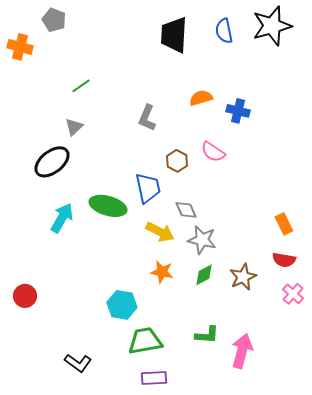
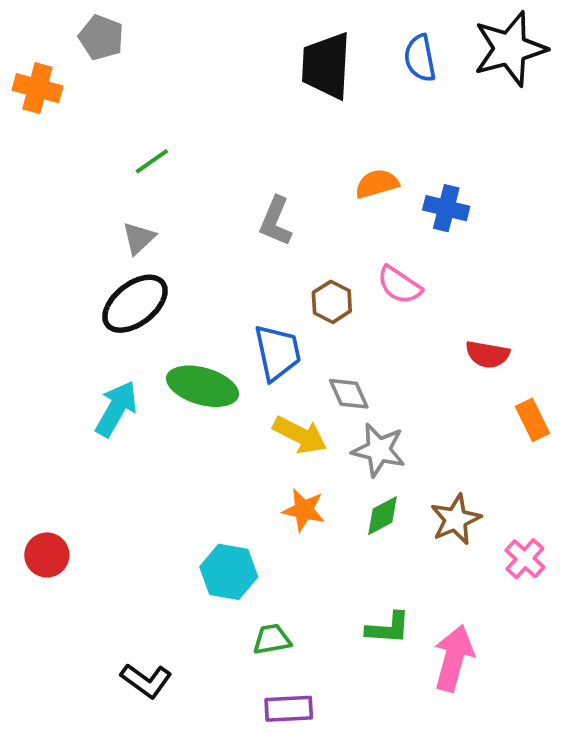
black ellipse: (52, 162) -> (135, 304), moved
red semicircle: (284, 260) -> (487, 354), moved
pink cross: (293, 294) -> (525, 559), moved
green trapezoid: (145, 341) -> (272, 639), size x0.6

